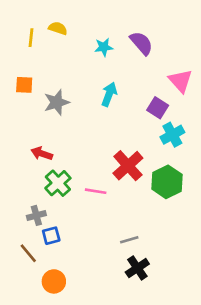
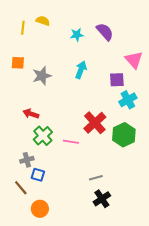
purple square: (158, 108) -> (117, 80), turned -35
blue square: (51, 236) -> (38, 175), turned 32

